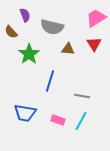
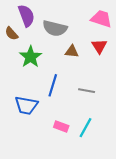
purple semicircle: (25, 15) -> (26, 16), size x1.5
pink trapezoid: (96, 18) -> (101, 19), turned 50
gray line: (82, 96) -> (87, 91), moved
blue trapezoid: (25, 113) -> (26, 105), moved

